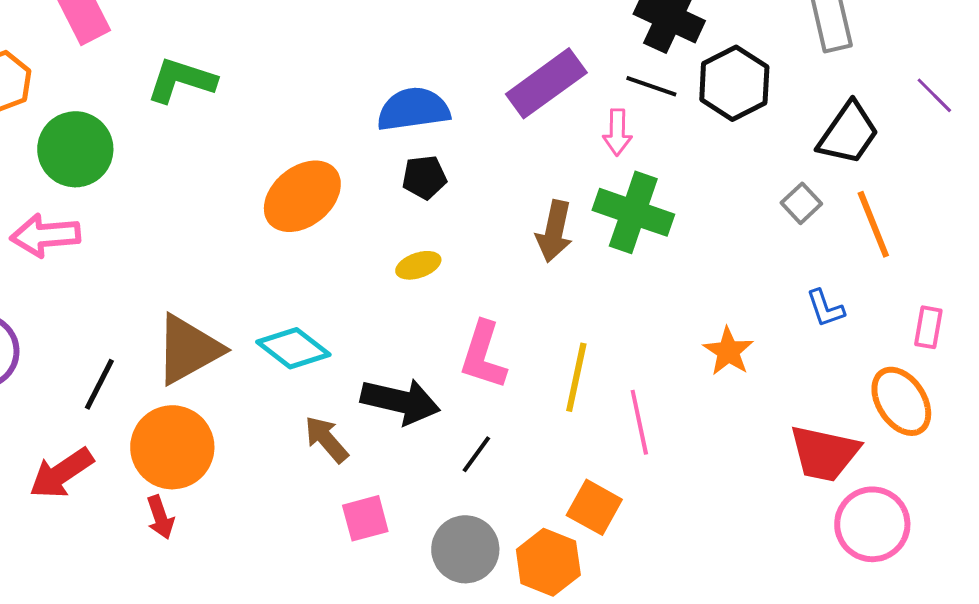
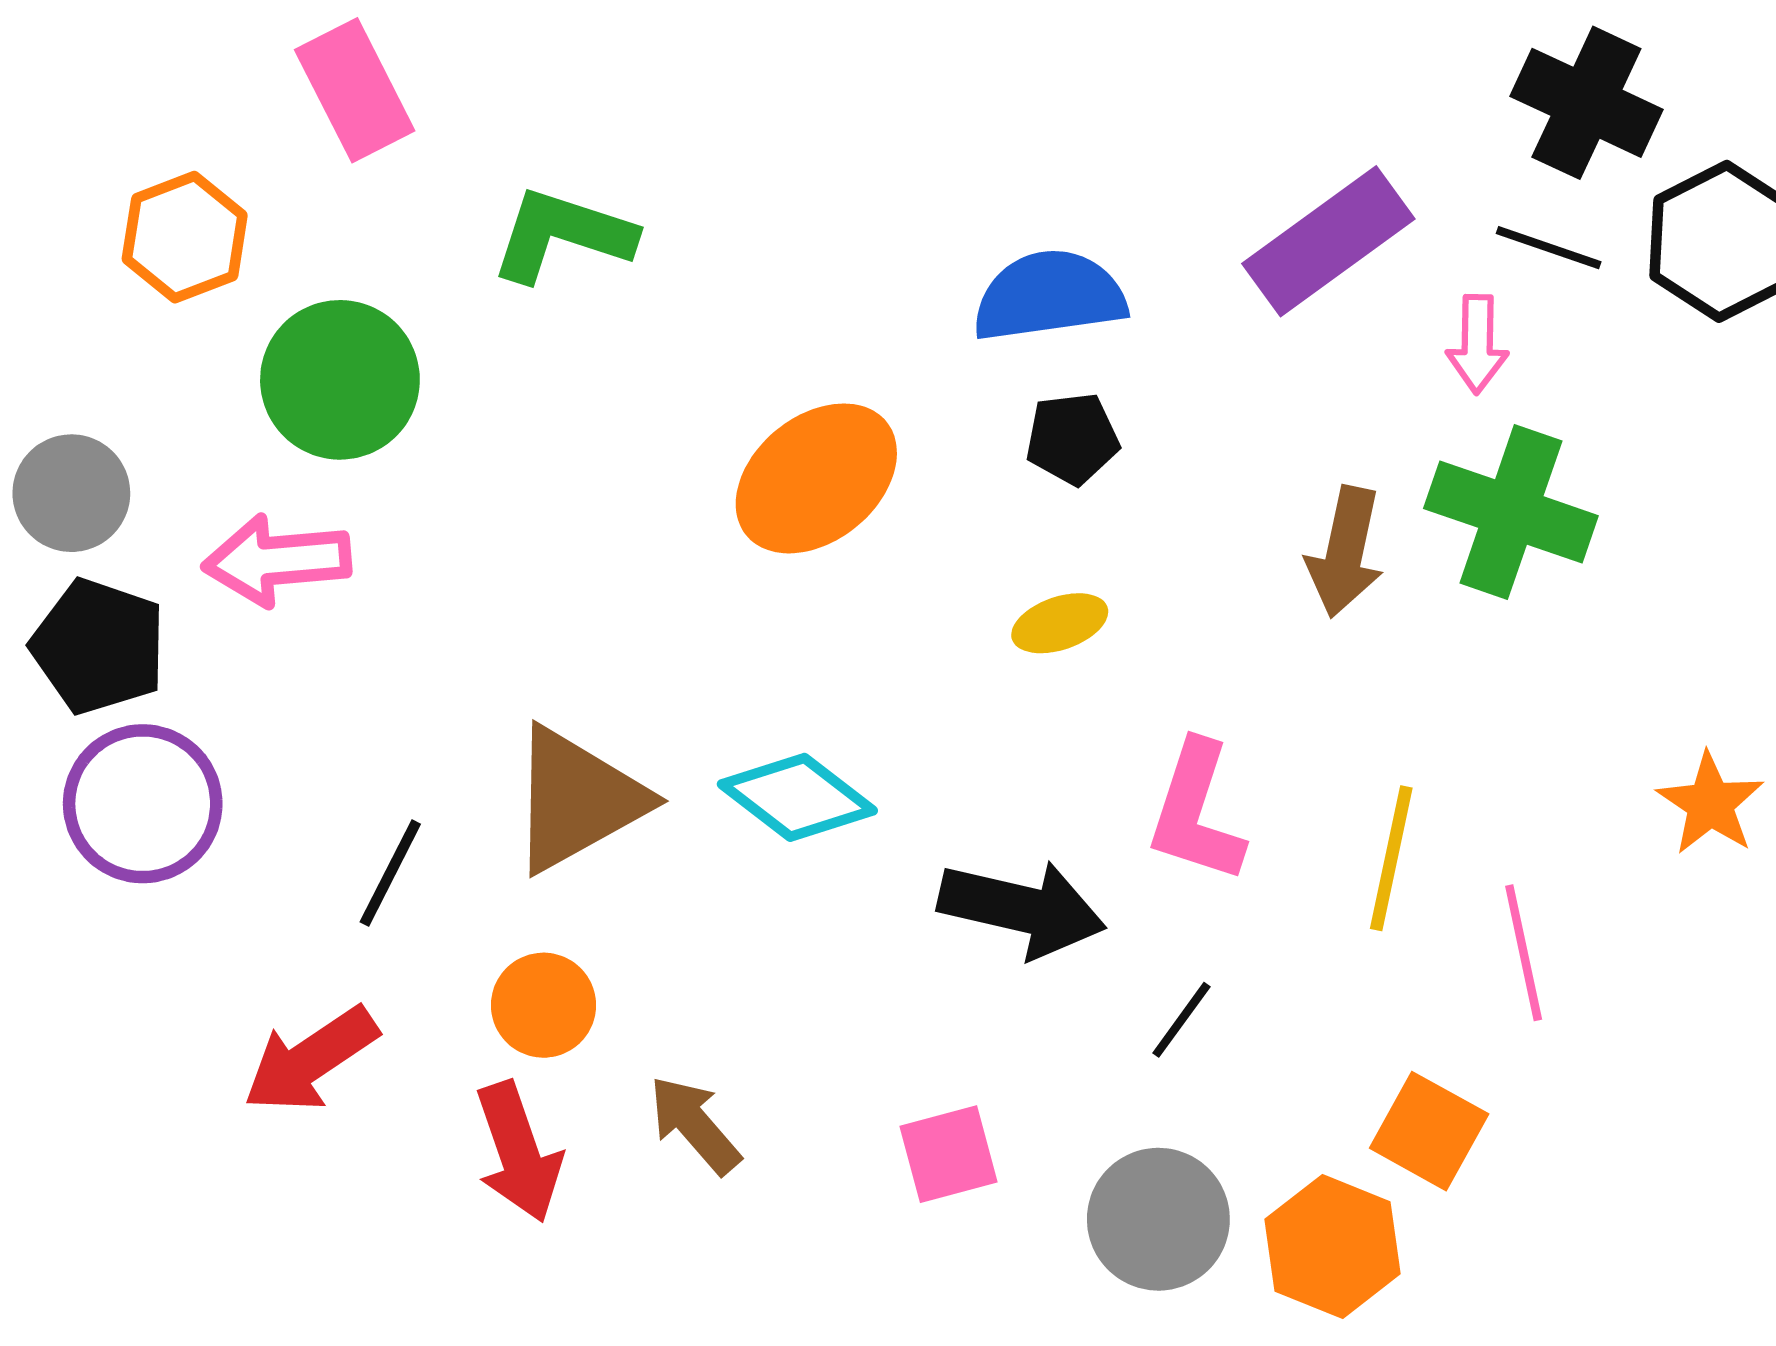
brown arrow: (326, 439) -> (695, 1125), moved
orange circle: (172, 447) -> (544, 1005), size x0.6
red arrow: (160, 517) -> (518, 1152), size x1.5

